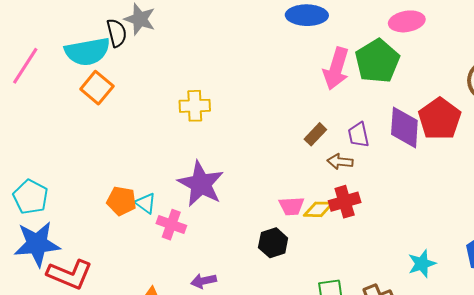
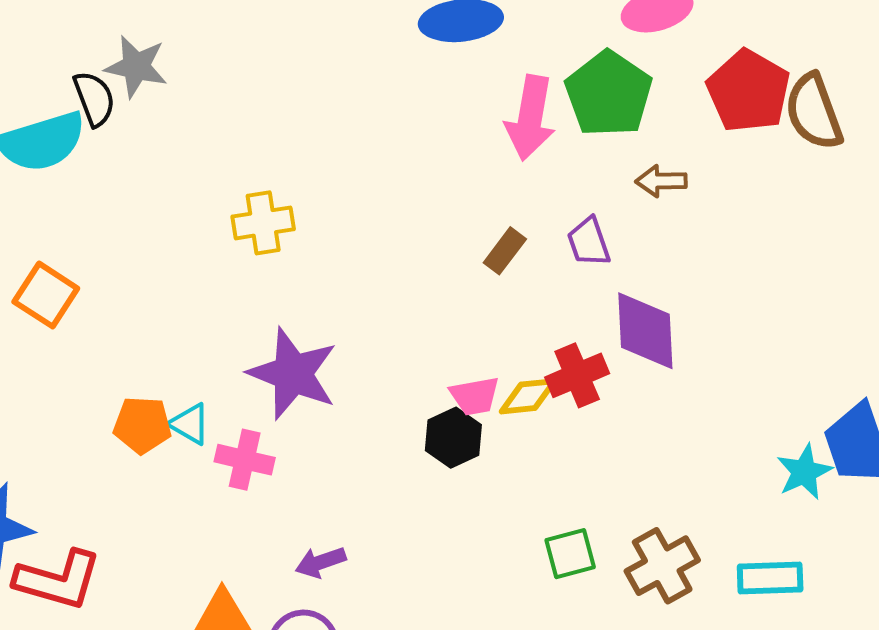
orange square: (97, 88) -> (46, 295), moved
red pentagon: (440, 119) -> (748, 91), moved
purple diamond: (404, 127) -> (645, 331), moved
brown arrow: (340, 162) -> (661, 181), moved
black hexagon: (273, 243) -> (453, 438), moved
cyan star: (422, 264) -> (804, 472), moved

